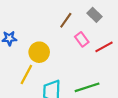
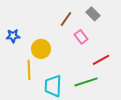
red line: (104, 47) -> (101, 60), moved
yellow line: (26, 75) -> (29, 70), turned -30

